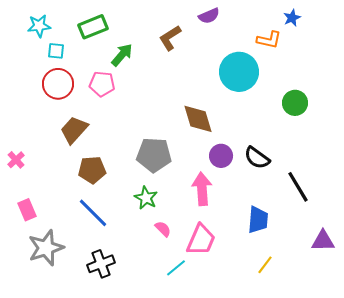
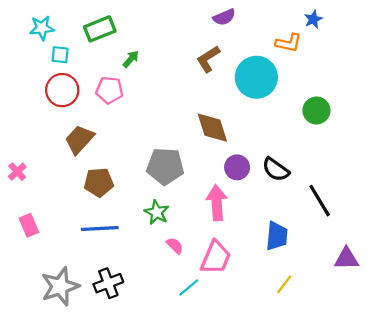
brown L-shape: (170, 38) -> (208, 59), moved
green arrow: (122, 55) -> (131, 59), size x0.7
blue line: (93, 213) -> (100, 228), turned -48
gray star: (46, 248) -> (60, 286), moved

